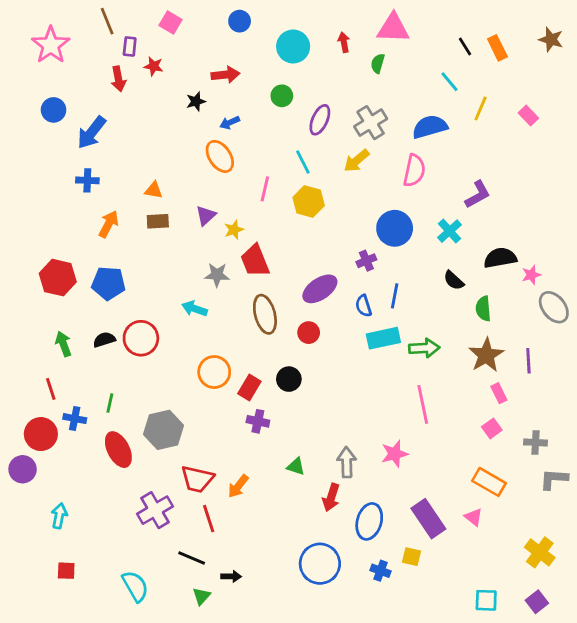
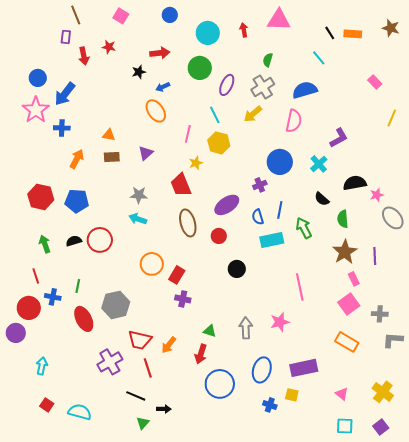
pink star: (51, 45) -> (36, 110), moved
purple rectangle: (130, 46) -> (66, 37), moved
orange rectangle: (497, 48) -> (353, 34), turned -60
green semicircle: (378, 63) -> (268, 60), moved
green circle: (282, 96) -> (200, 68), size x1.5
yellow line: (481, 109) -> (392, 118), moved
yellow star: (234, 230) -> (196, 163), moved
gray star: (217, 275) -> (139, 195), moved
green arrow: (424, 348) -> (304, 228), moved, turned -115
black circle: (289, 379) -> (237, 269), moved
pink square: (492, 428) -> (349, 304), size x1.5
red arrow: (331, 497) -> (201, 354), moved
pink triangle: (473, 517) -> (342, 394), moved
purple rectangle: (428, 519) -> (304, 368), turned -68
blue circle: (320, 564) -> (220, 384), moved
red square: (66, 571) -> (47, 405), turned 32
cyan semicircle: (135, 586) -> (80, 412), moved, turned -45

